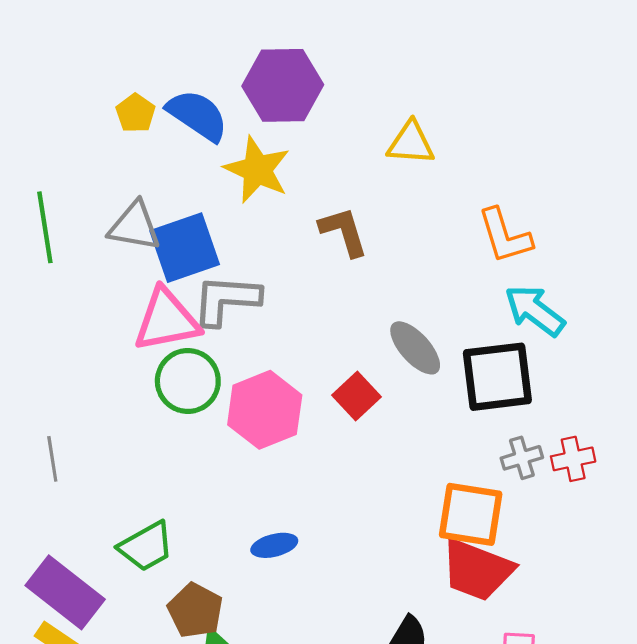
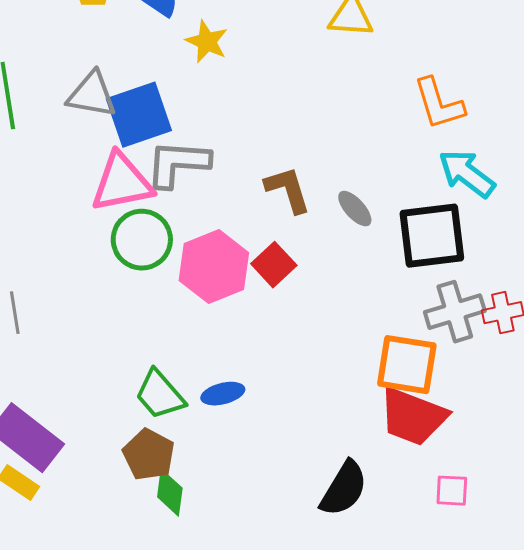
yellow star: (257, 170) -> (207, 42), size x0.7
brown L-shape: (344, 232) -> (288, 190), moved
gray ellipse: (415, 348) -> (355, 209), size x0.7
red square: (356, 396) -> (274, 265), moved
gray cross: (522, 458) -> (455, 312), size x1.5
green trapezoid: (146, 546) -> (160, 395), moved, turned 78

